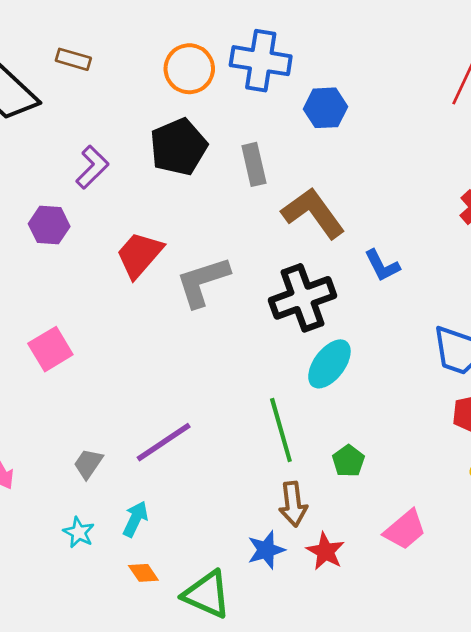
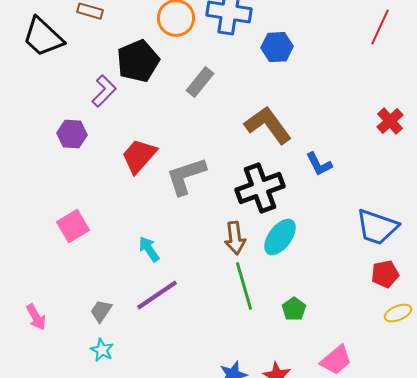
black pentagon: (178, 147) -> (138, 61), moved
gray rectangle: (254, 164) -> (200, 82), moved, turned 52
brown arrow: (293, 504) -> (235, 238), moved
cyan arrow: (135, 519) -> (149, 249), moved, turned -60
cyan star: (79, 532) -> (102, 350), moved

